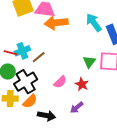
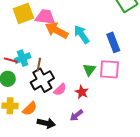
cyan arrow: (94, 22) -> (82, 34), moved
orange arrow: (56, 23) -> (57, 30), turned 35
brown line: (39, 57) -> (39, 65), turned -40
black cross: (26, 82) -> (42, 80), moved

